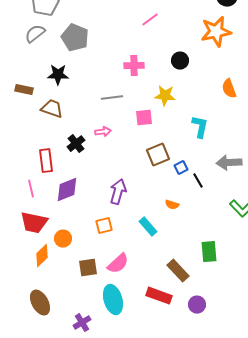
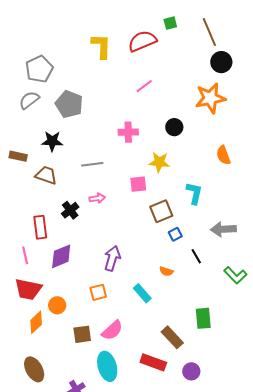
gray line: (112, 98) -> (92, 164), moved
brown square: (158, 155) -> (161, 211), moved
black line: (198, 181) -> (196, 256), moved

